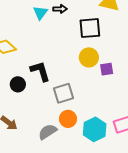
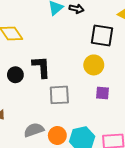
purple square: (107, 69) -> (102, 93), moved
orange circle: (68, 119) -> (57, 135), moved

